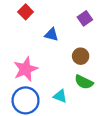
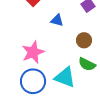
cyan triangle: (60, 96) -> (65, 77), size x1.6

